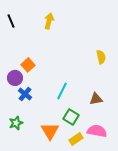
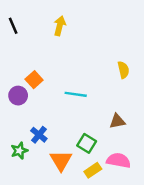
cyan line: (62, 91) -> (76, 94), moved, turned 72
blue cross: (25, 94) -> (39, 135), moved

